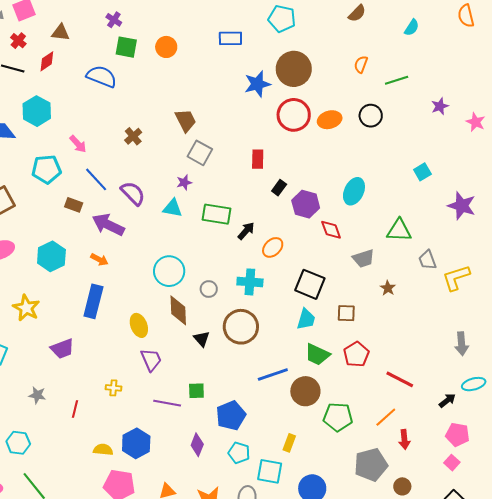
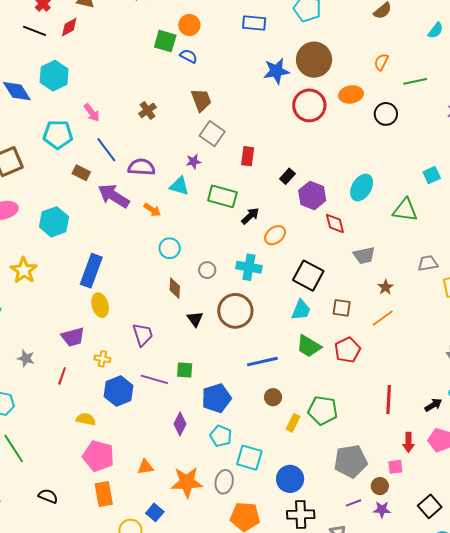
green square: (126, 47) -> (165, 41), moved
blue semicircle: (102, 77) -> (189, 56), moved, size x0.6
orange ellipse: (330, 120) -> (351, 94), moved
red rectangle: (258, 159) -> (248, 156), moved
purple semicircle: (133, 193) -> (141, 167), turned -48
green triangle: (399, 230) -> (405, 210), moved
orange arrow: (99, 260) -> (152, 210), moved
gray trapezoid: (427, 260) -> (428, 263), turned 95
cyan circle: (169, 271) -> (170, 248), size x0.7
brown diamond: (178, 310) -> (175, 288), size x0.7
yellow ellipse: (139, 325) -> (100, 305), moved
purple trapezoid: (62, 349) -> (73, 337), moved
red line: (400, 379) -> (389, 399), moved, turned 60
brown circle: (305, 391) -> (273, 397), moved, size x0.6
orange line: (386, 417) -> (383, 318), moved
red arrow: (404, 439) -> (408, 442), moved
blue hexagon: (136, 443) -> (119, 391), moved
yellow rectangle: (289, 443) -> (293, 423), moved
pink square: (452, 463) -> (395, 467), moved, turned 35

